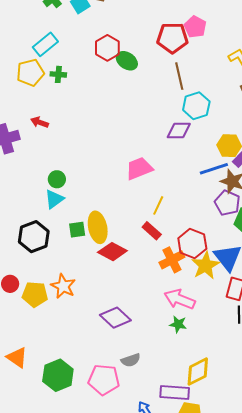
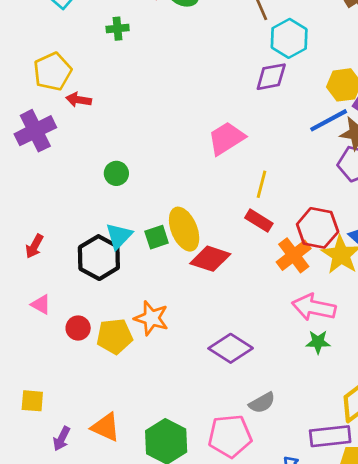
yellow pentagon: (30, 73) -> (52, 72), moved
green cross: (58, 74) -> (118, 29), moved
cyan triangle: (54, 199) -> (119, 236), moved

